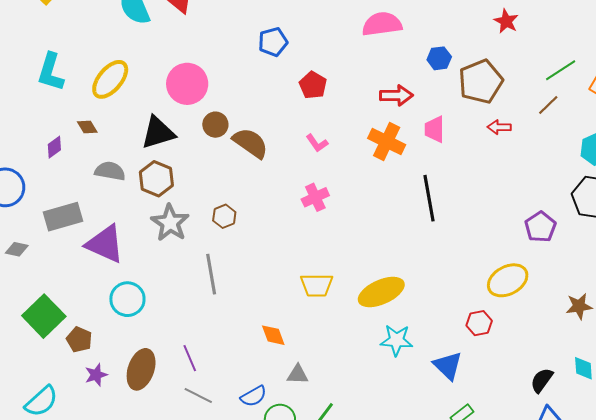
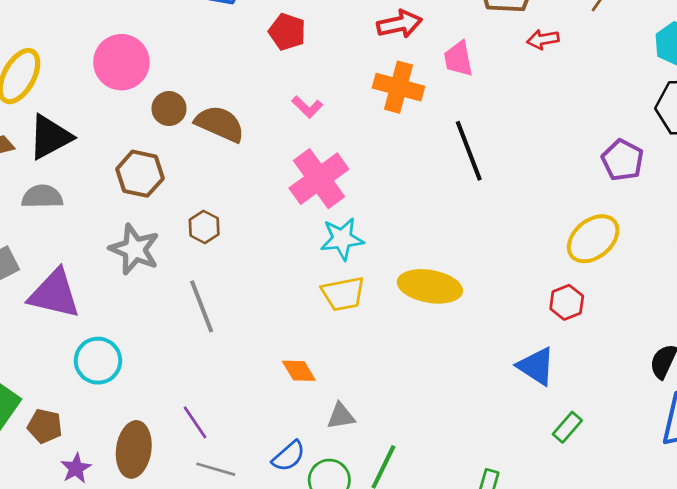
black triangle: (158, 133) -> (50, 137), moved
brown hexagon: (156, 179) -> (140, 174), moved
pink cross: (315, 197) -> (319, 179), size x1.6
yellow ellipse: (381, 292) -> (430, 286), turned 45
cyan star: (396, 340) -> (342, 239), moved

